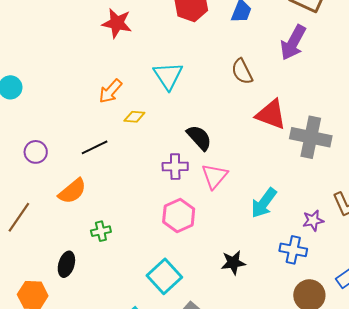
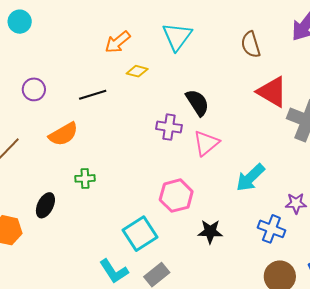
pink hexagon: (179, 215) -> (176, 196), moved

